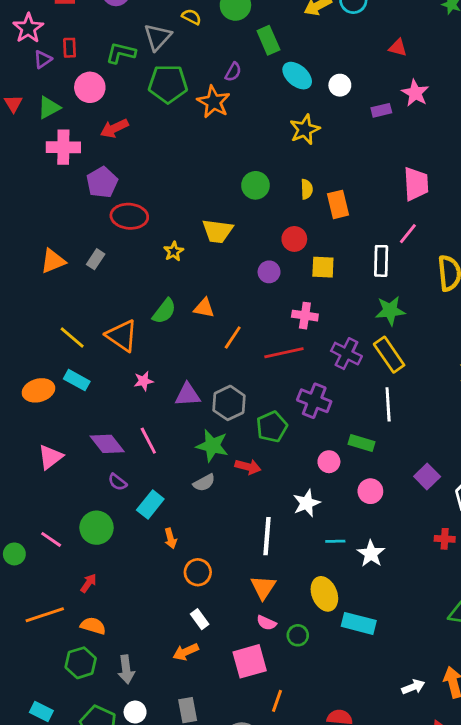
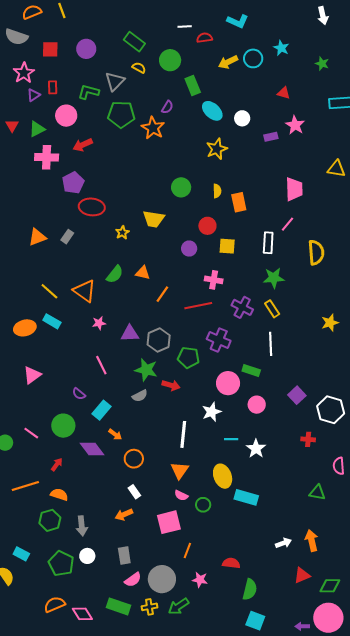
yellow rectangle: (389, 355) -> (272, 309), size x0.7
green pentagon: (272, 427) -> (188, 358), turned 30
purple diamond: (107, 444) -> (92, 449), moved
pink circle: (329, 462) -> (228, 383), size x1.5
orange arrow: (170, 538) -> (115, 434), turned -40

